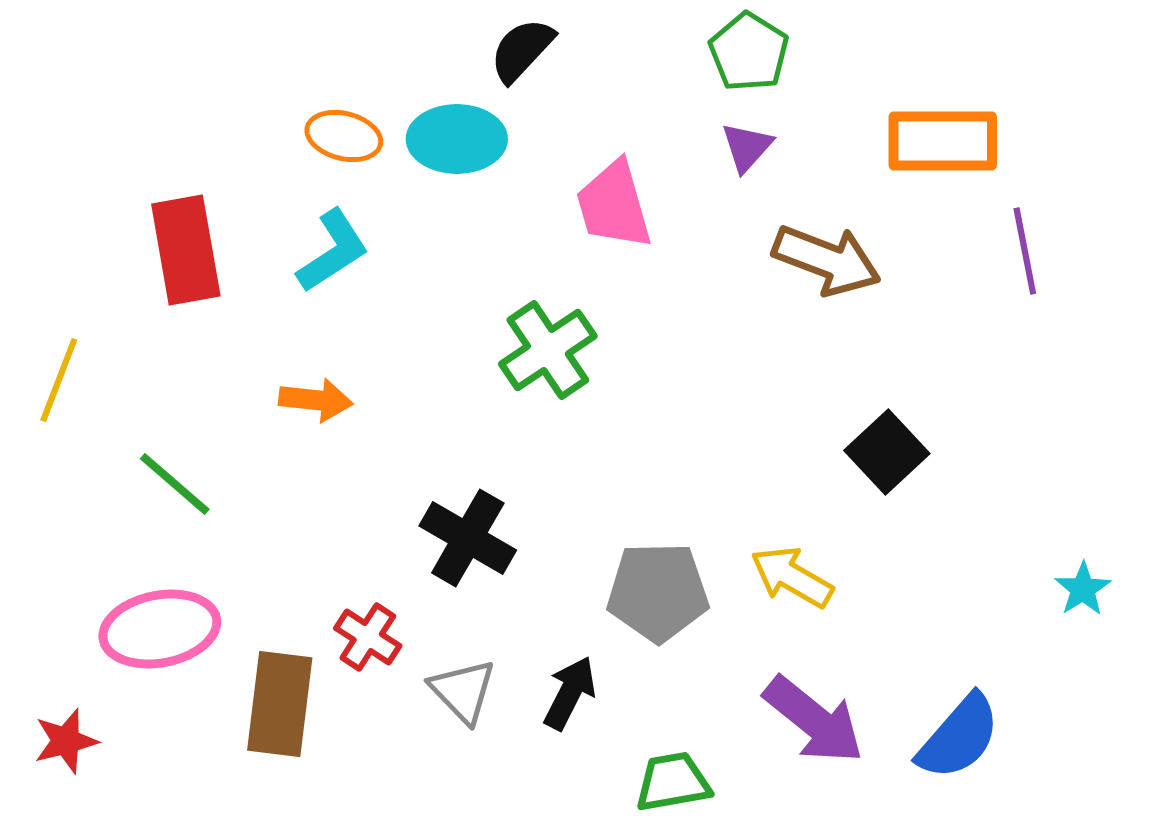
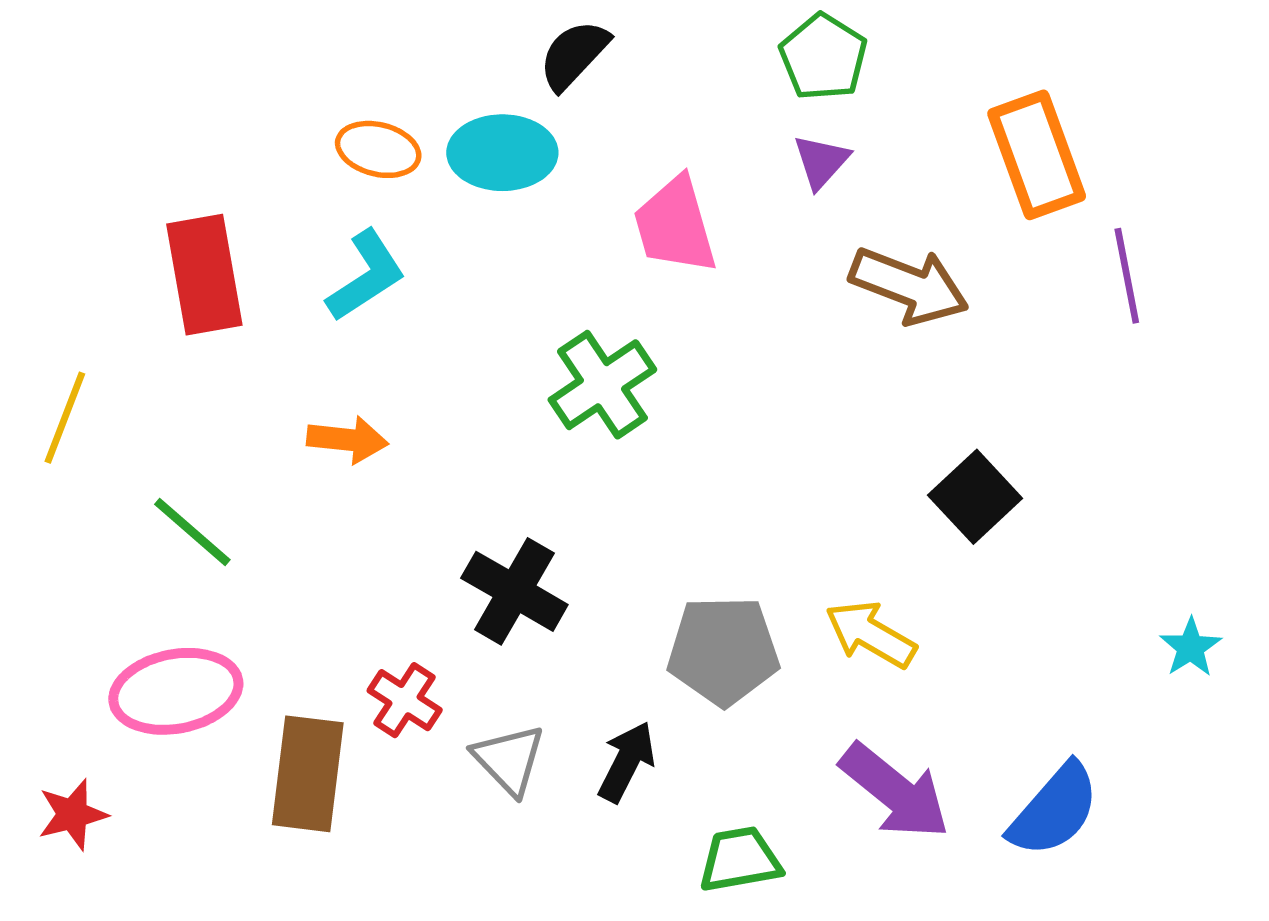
orange rectangle: (943, 141) -> (1037, 155), turned 70

